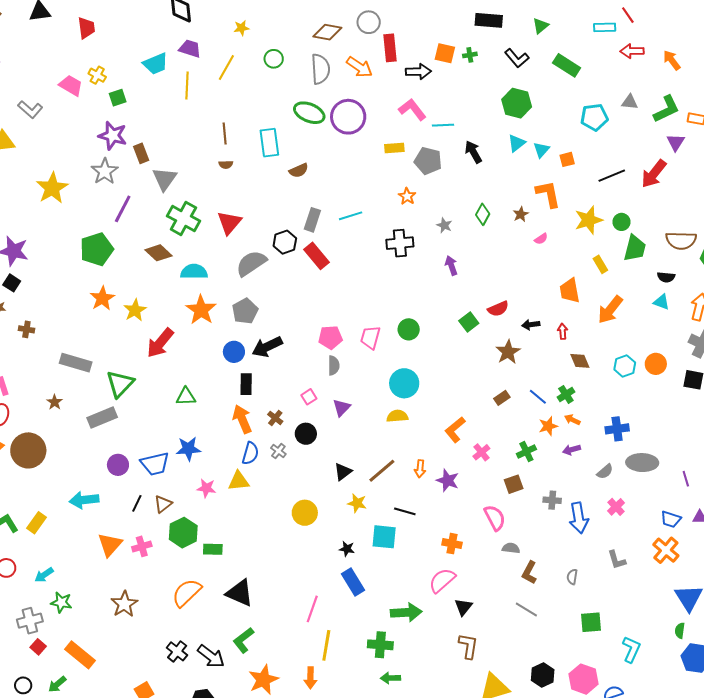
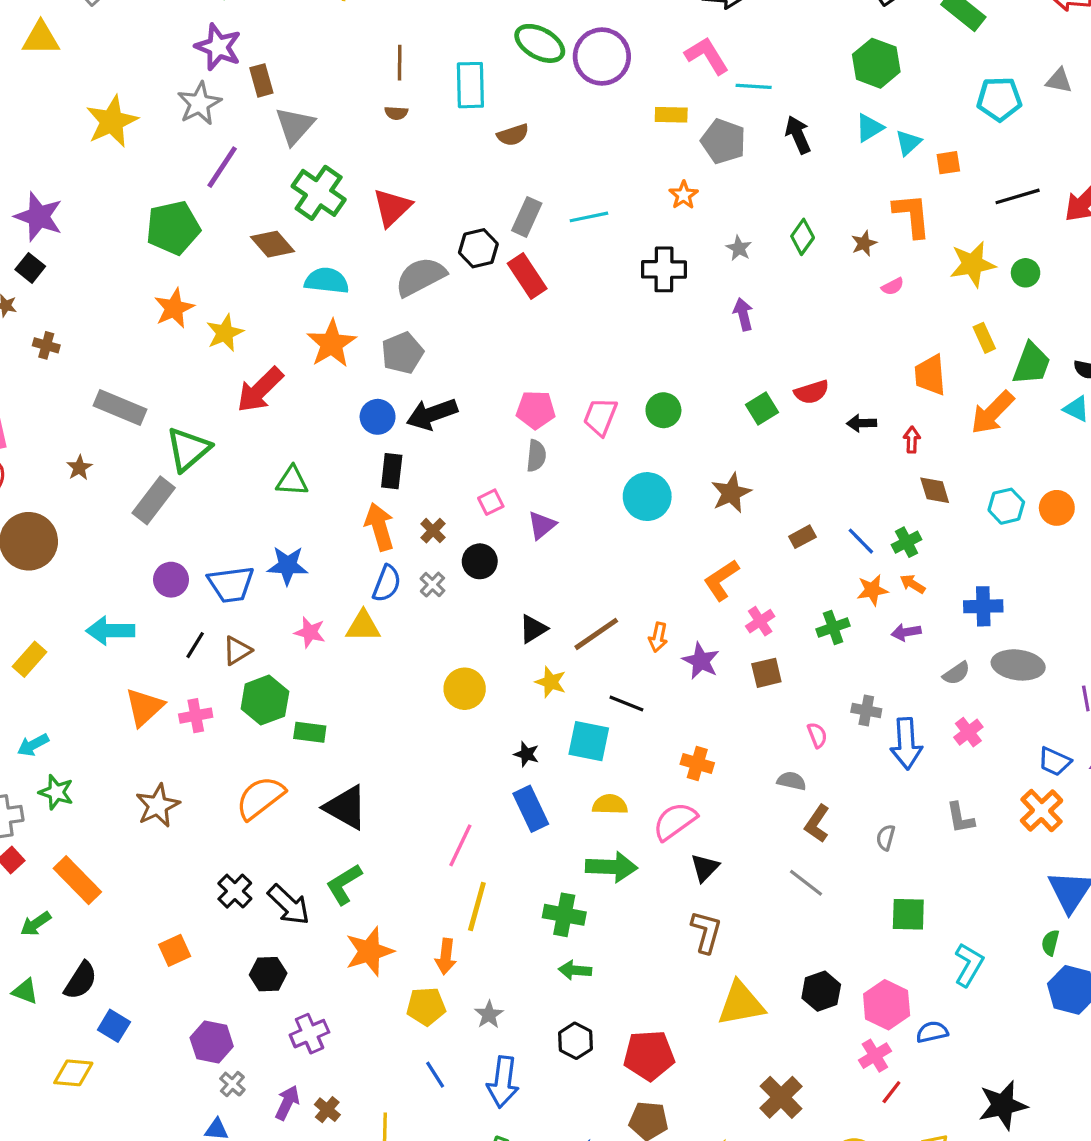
green trapezoid: (635, 248) -> (1032, 364), moved
brown star: (508, 352) -> (731, 493), moved
yellow semicircle: (397, 416) -> (610, 804), moved
gray rectangle: (102, 417) -> (154, 500), turned -36
brown square: (514, 484) -> (766, 673), moved
pink semicircle: (495, 518) -> (817, 735), moved, size x0.6

